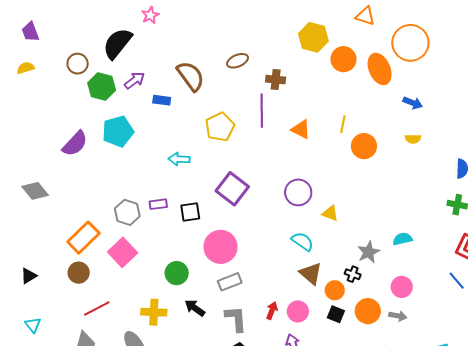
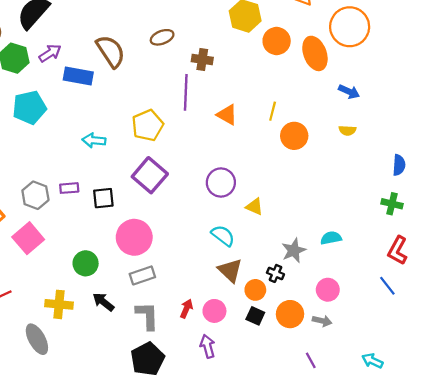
blue rectangle: (162, 100) -> (78, 76), size x1.5
yellow pentagon: (220, 127) -> (148, 125), moved

